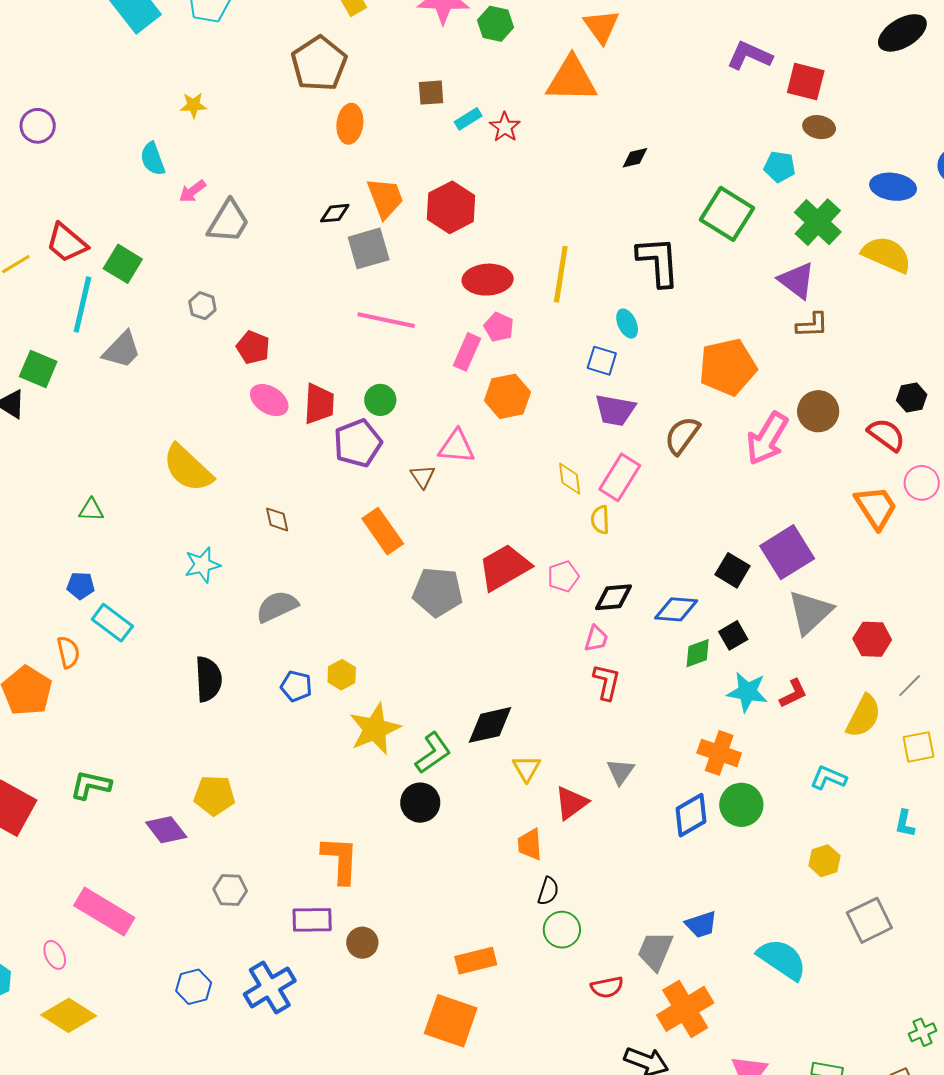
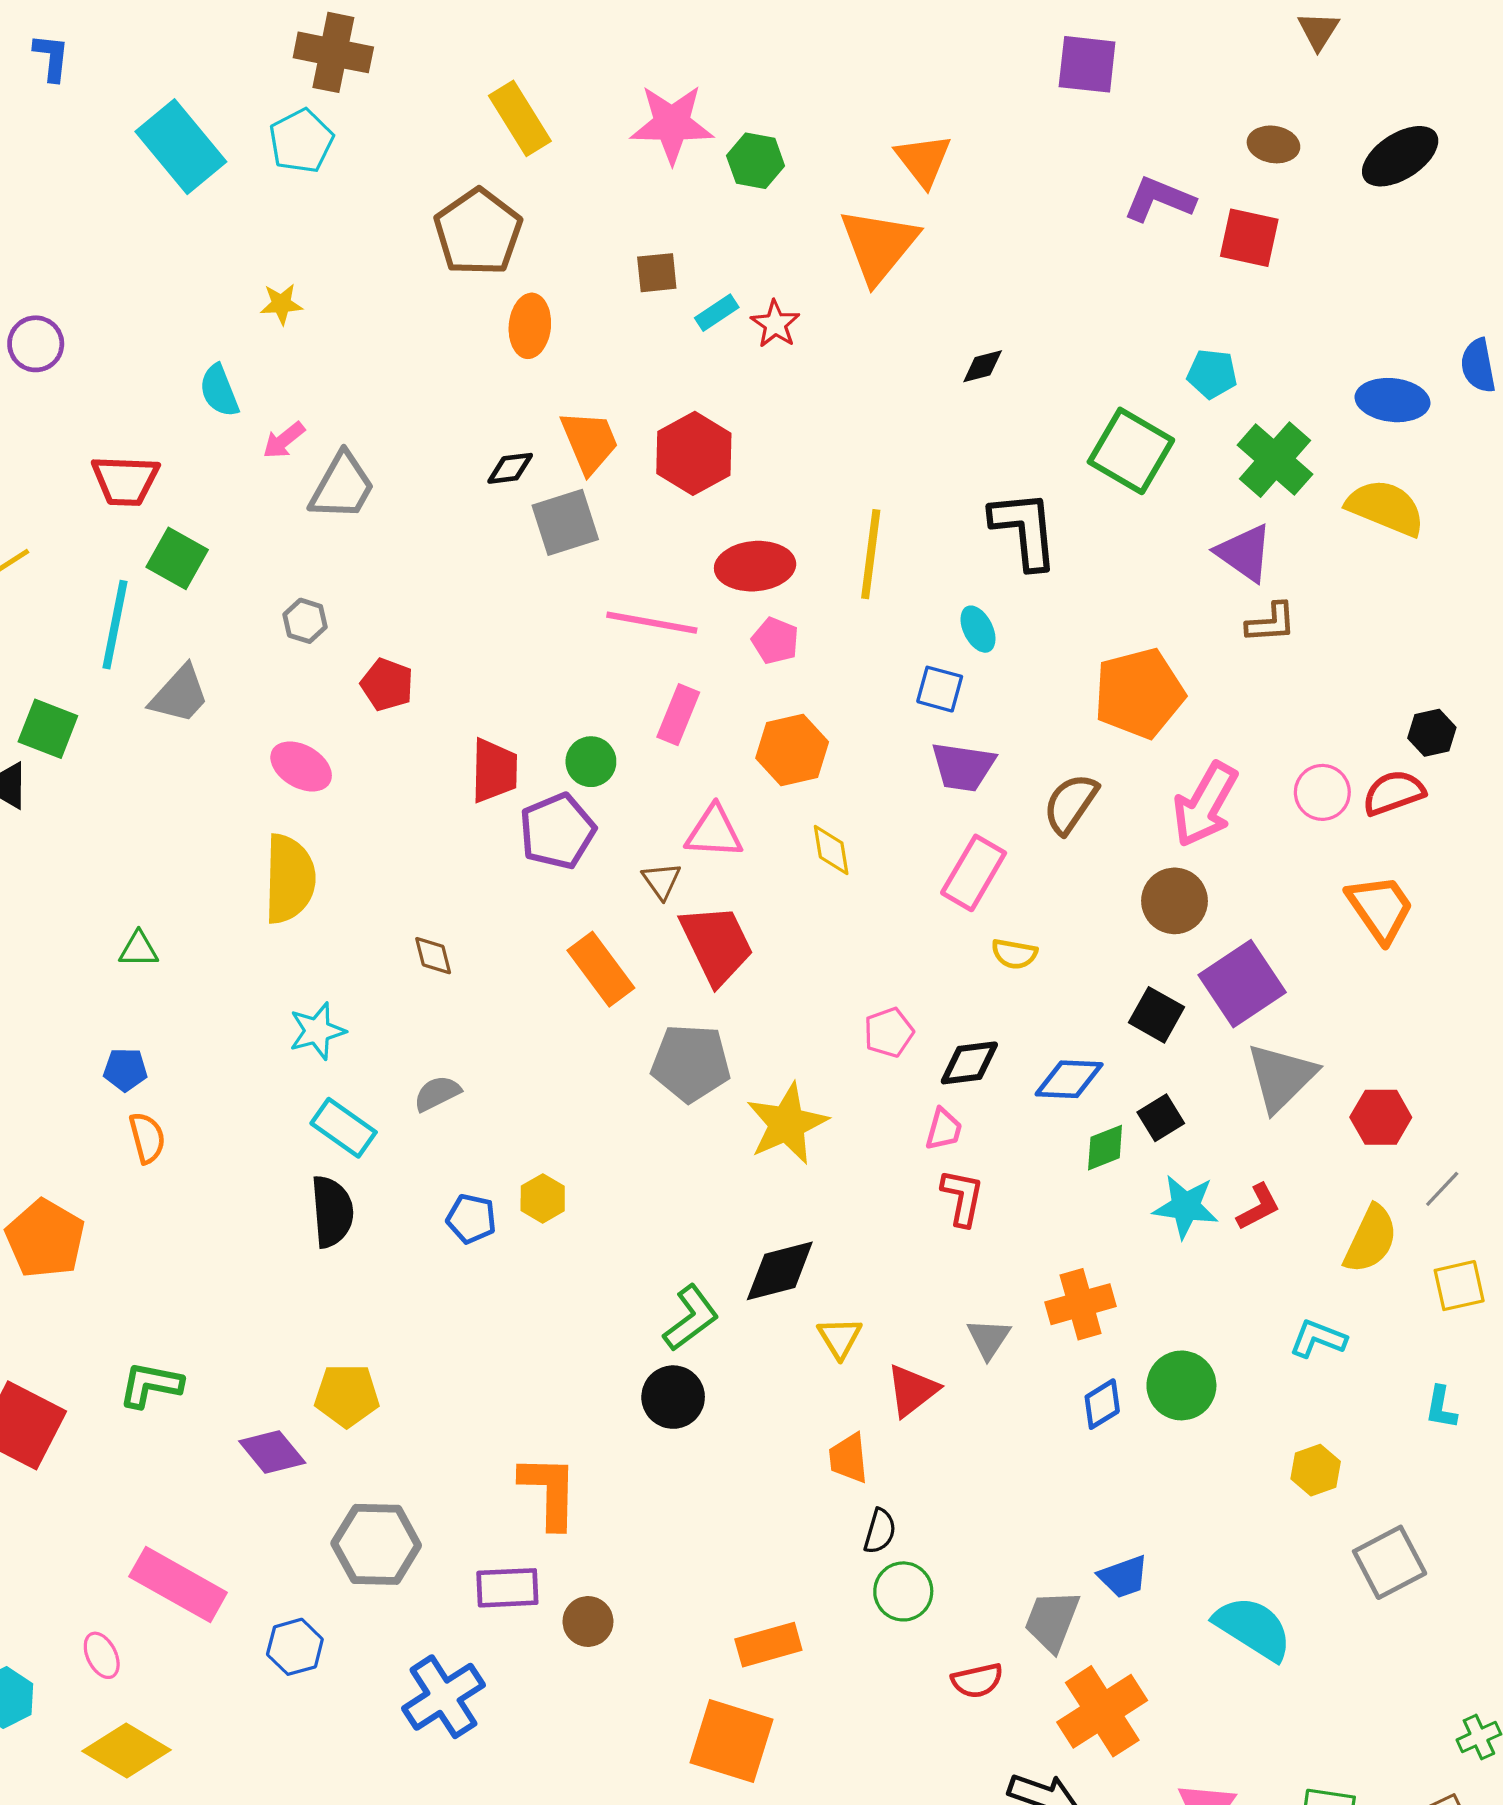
orange triangle: (572, 79) -> (879, 245), turned -50
brown ellipse: (819, 127) -> (1273, 144), moved
red trapezoid: (67, 243) -> (125, 481), moved, turned -36
pink line: (386, 320) -> (652, 623), moved
pink rectangle: (467, 352) -> (678, 715), moved
pink ellipse: (269, 400) -> (301, 766), moved
brown circle: (818, 411) -> (1174, 901), moved
red semicircle: (886, 435) -> (1394, 793), turned -54
yellow semicircle: (188, 468) -> (289, 879), turned -130
yellow diamond: (570, 479) -> (831, 850), moved
pink circle: (922, 483) -> (1322, 792), moved
yellow semicircle: (600, 520) -> (1014, 954), moved, turned -76
red trapezoid: (505, 567) -> (717, 944), moved, turned 96
gray semicircle: (277, 606) -> (437, 1093), size x0.7
cyan rectangle: (112, 623) -> (344, 1128), moved
orange semicircle: (68, 652) -> (147, 1138), moved
yellow star: (375, 729) -> (787, 1124), moved
orange cross: (719, 753) -> (1081, 1304), moved, turned -33
blue diamond: (691, 815) -> (1102, 1404), size x0.7
gray hexagon: (230, 890) -> (376, 1544), size x1.6
blue hexagon: (194, 987) -> (295, 1647), moved

